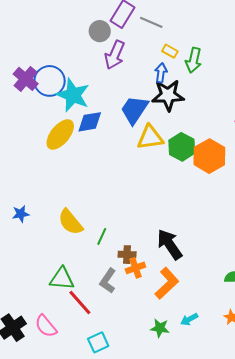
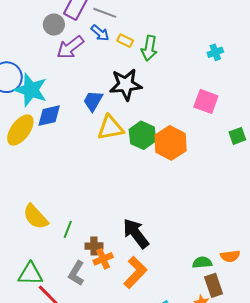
purple arrow: (115, 55) -> (70, 47), turned 32
blue arrow: (161, 73) -> (100, 33), moved, turned 126
blue trapezoid: (134, 110) -> (93, 101), size x0.7

